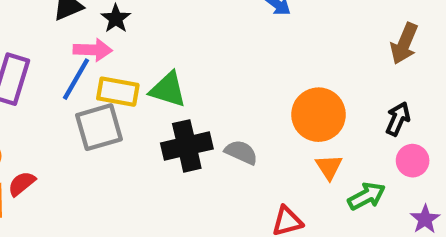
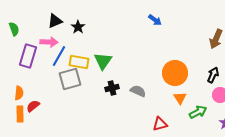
pink arrow: (93, 50) -> (49, 42), moved
green triangle: (168, 90) -> (103, 61), turned 48
black cross: (187, 146) -> (112, 88), size x0.6

